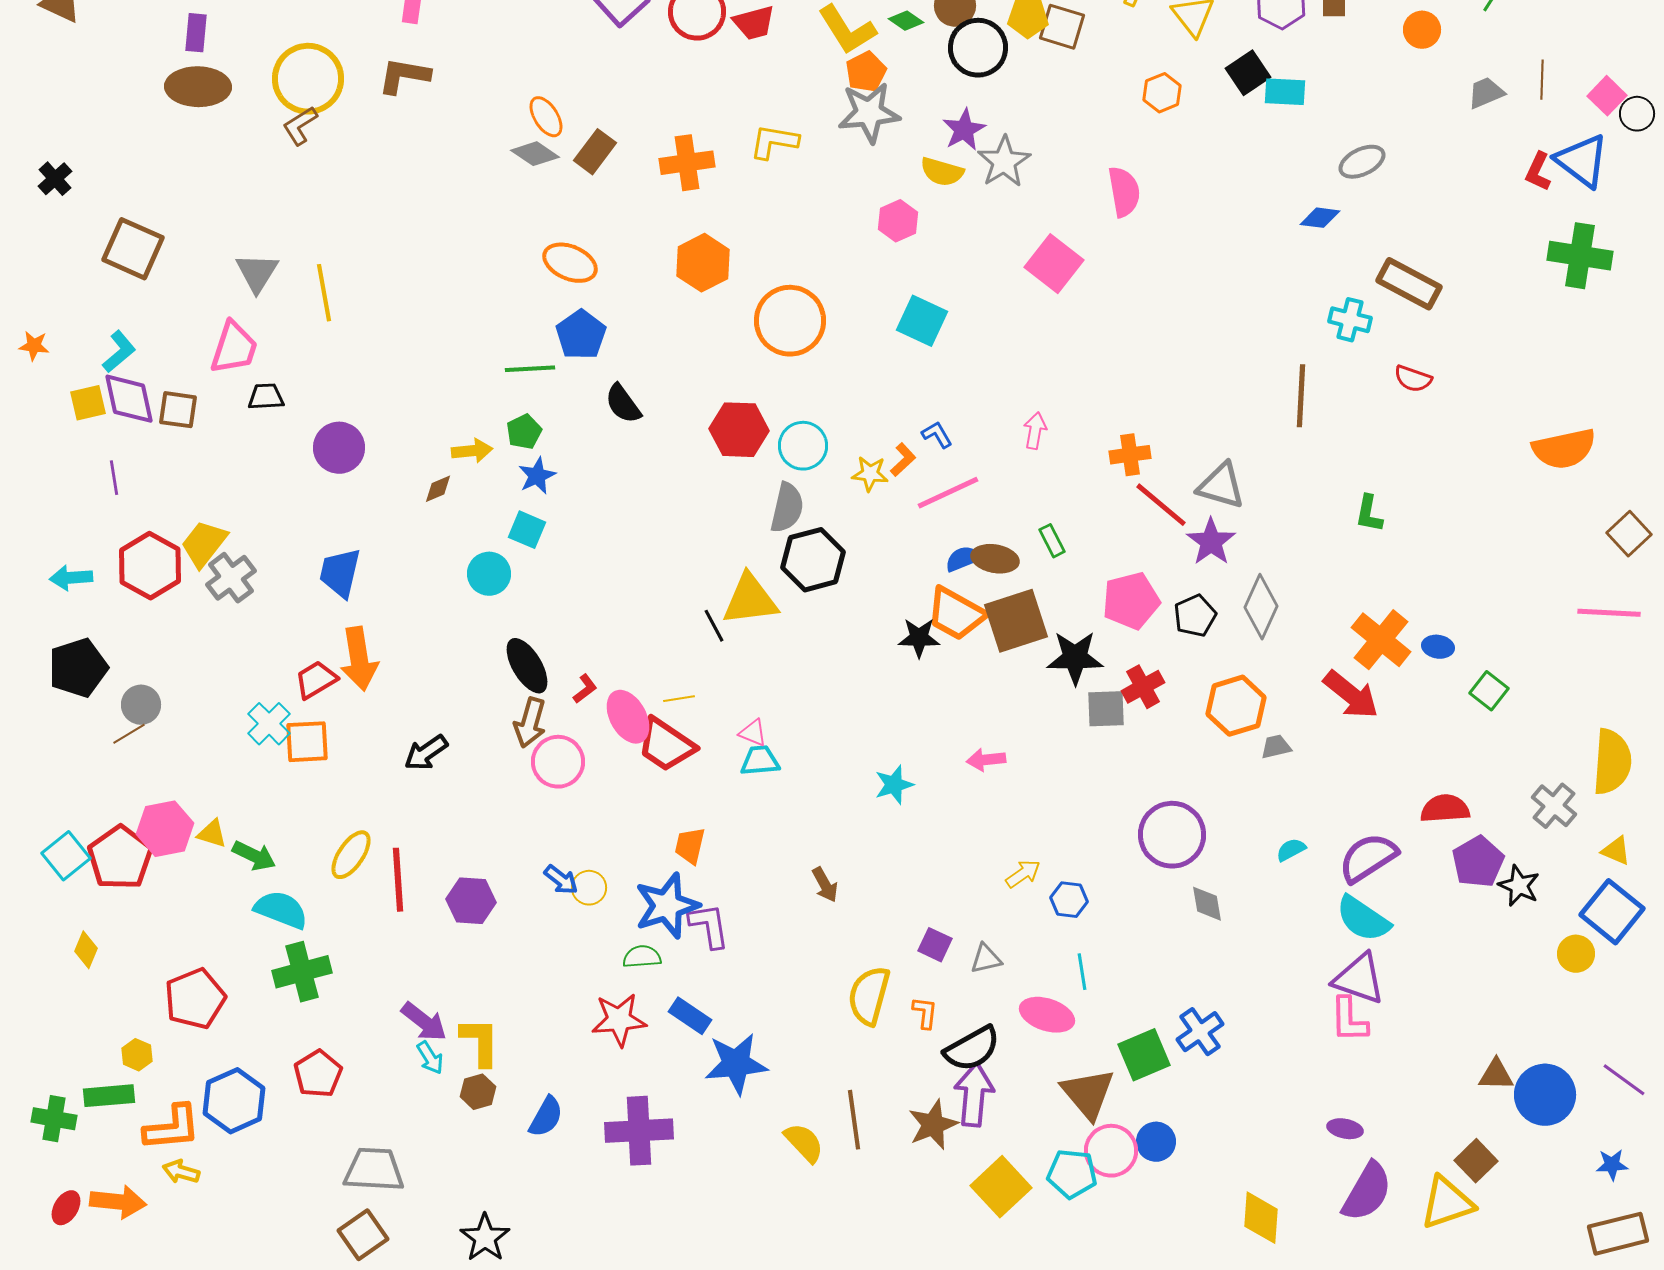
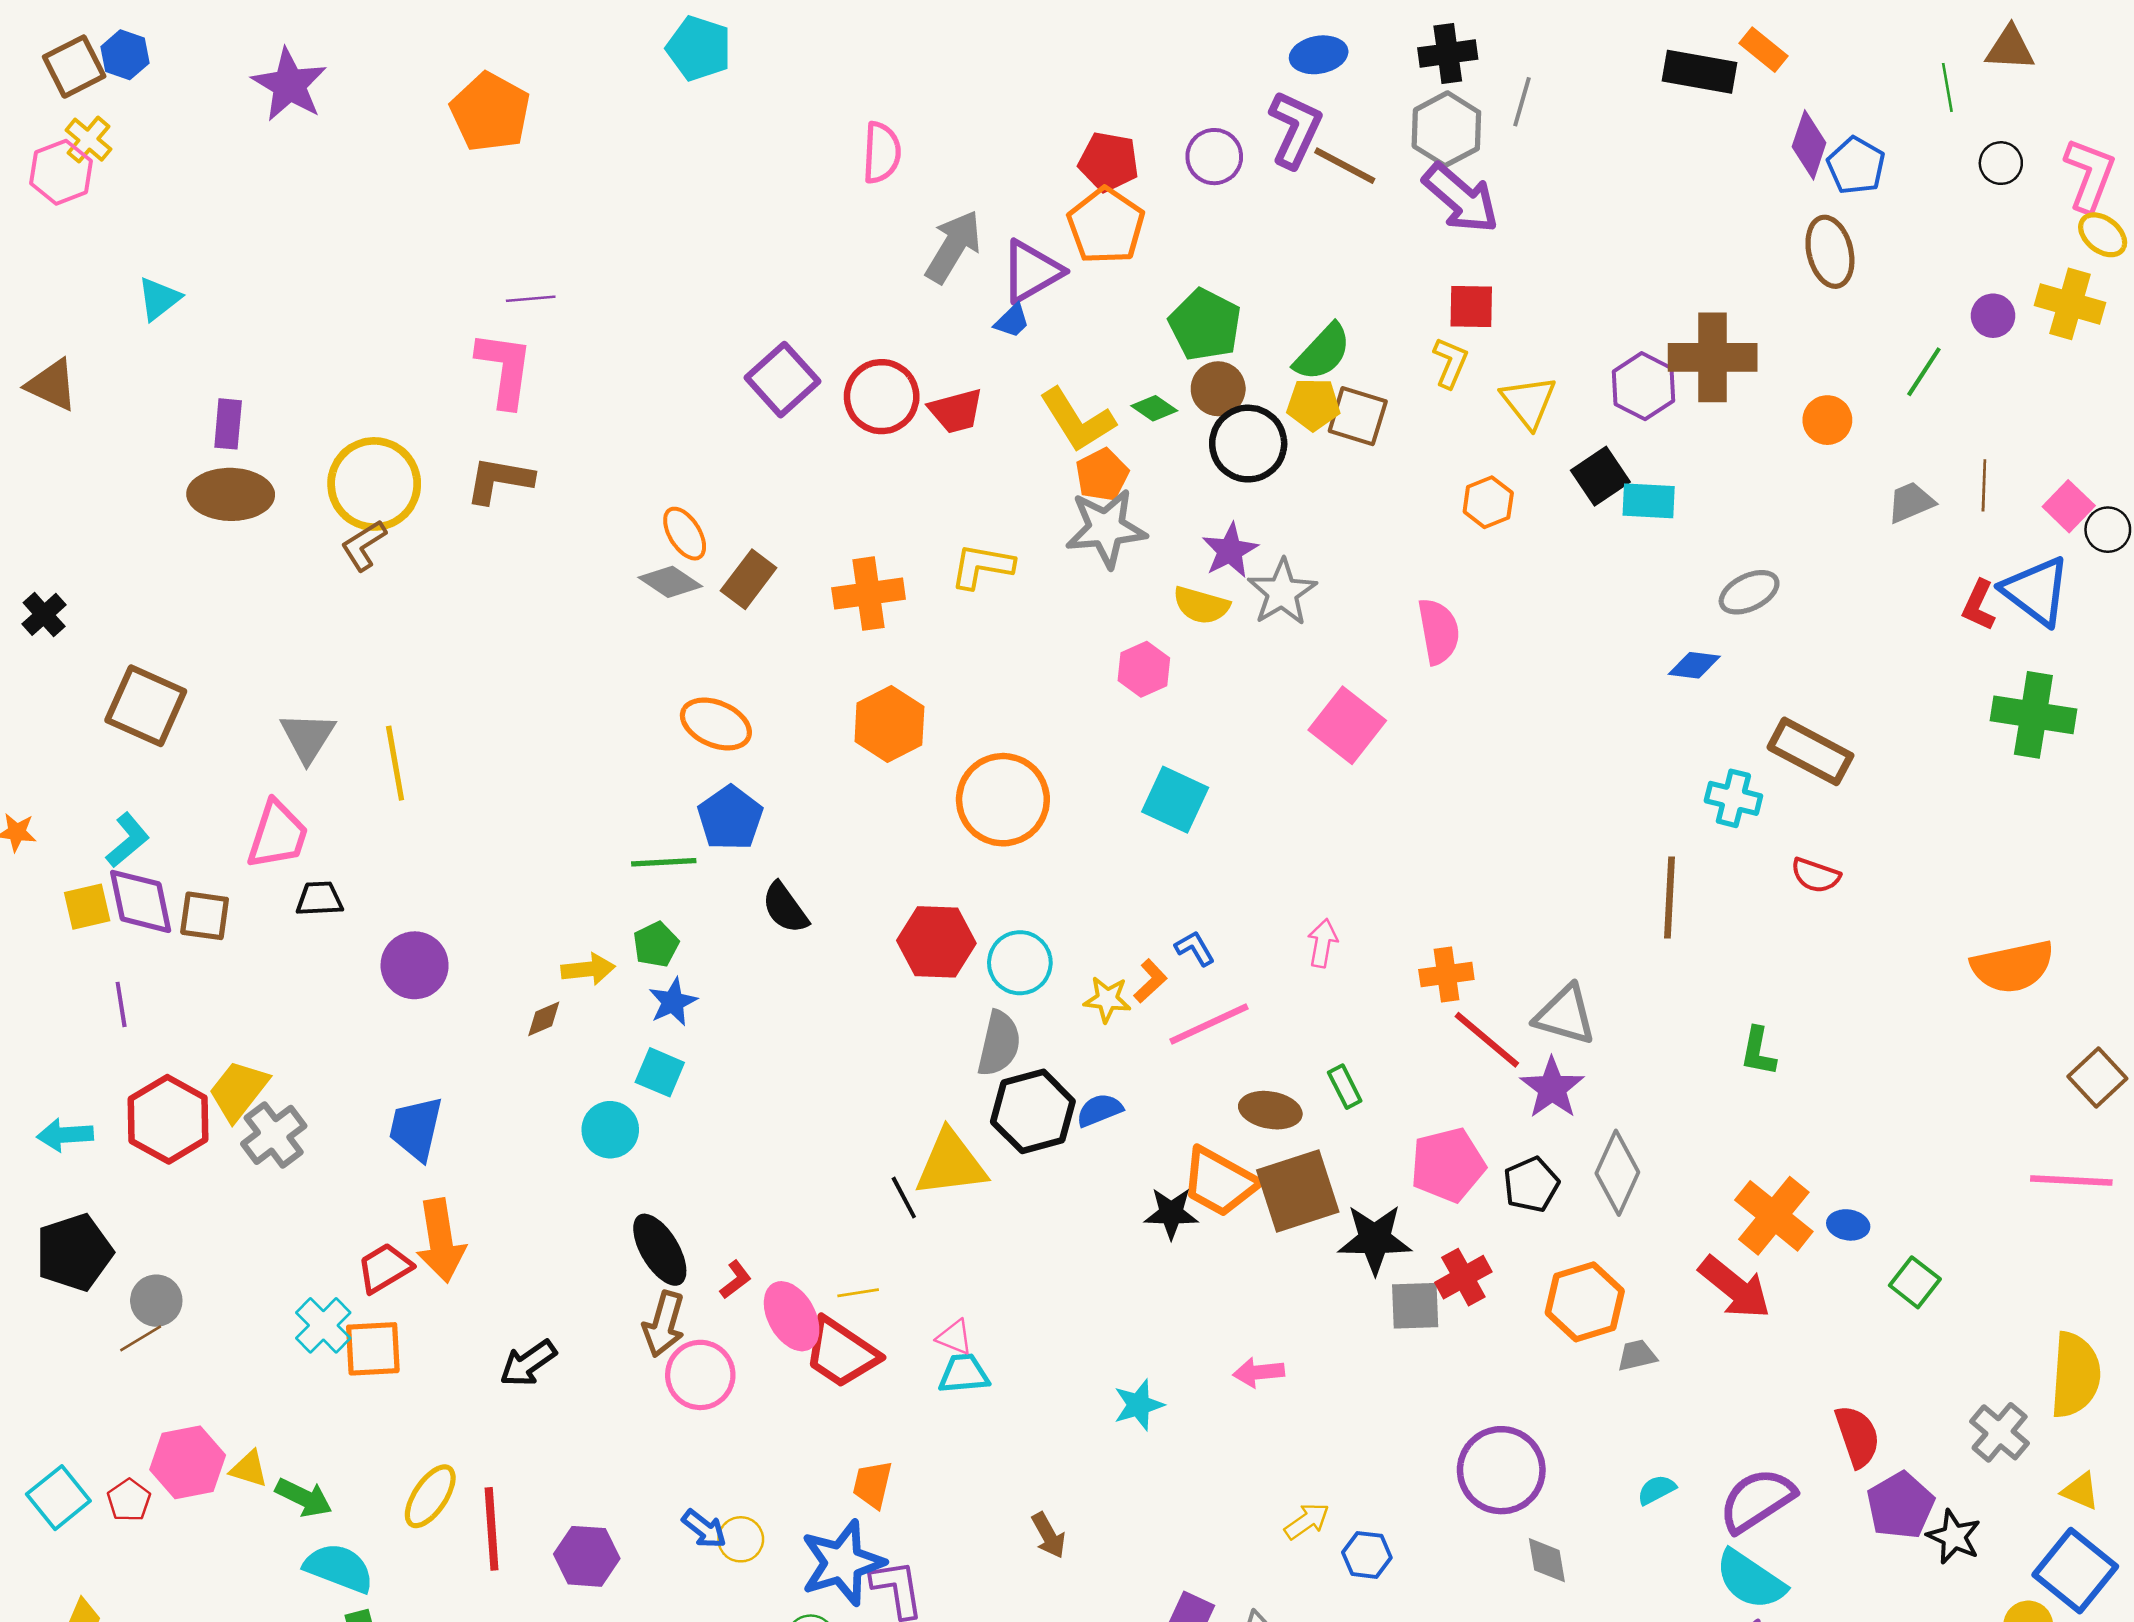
blue semicircle: (963, 559) -> (1099, 1110), moved
red semicircle: (1445, 809) -> (1857, 1436), turned 75
red pentagon: (120, 858) -> (129, 1500), size x0.5

